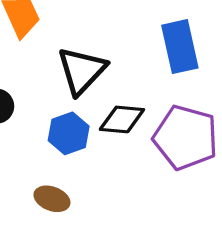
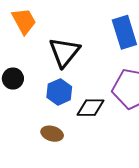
black diamond: (122, 119) -> (90, 108), moved

